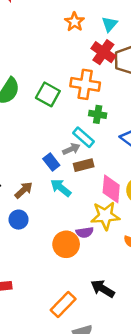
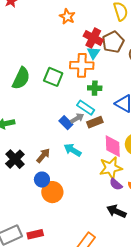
cyan triangle: (110, 24) -> (93, 53), moved
blue rectangle: (51, 162) -> (66, 123), moved
brown rectangle: (84, 165) -> (95, 122), moved
purple semicircle: (85, 232) -> (116, 184), moved, turned 56
orange circle: (66, 244) -> (52, 192), moved
black arrow: (103, 289) -> (116, 211), moved

